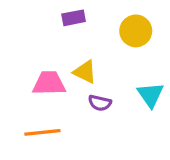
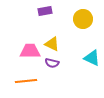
cyan triangle: (150, 95) -> (92, 58), turned -30
purple semicircle: (100, 103) -> (52, 63), moved

